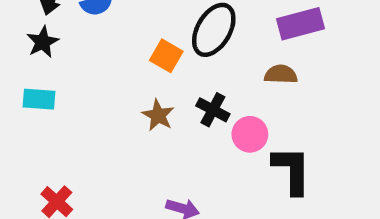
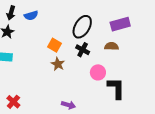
orange square: (166, 56) -> (55, 45), moved
black cross: (213, 110) -> (83, 50), moved

